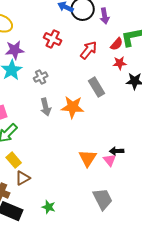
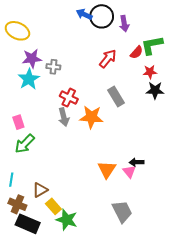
red cross: (53, 39) -> (69, 98), moved
red star: (120, 63) -> (150, 72), moved
gray cross: (41, 77) -> (53, 67), moved, turned 32
yellow rectangle: (14, 160) -> (53, 206), moved
green star: (49, 207) -> (67, 220), size x1.5

